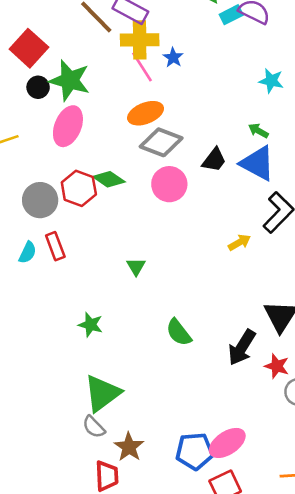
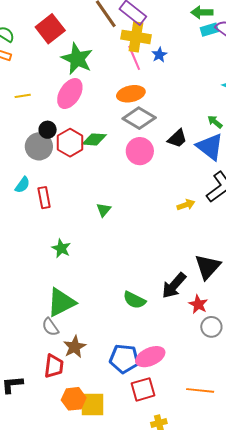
black circle: (38, 87) -> (48, 130), moved
green diamond: (109, 179) -> (94, 139), turned -40
red rectangle: (55, 246) -> (44, 198), moved
green semicircle: (179, 332) -> (134, 300), moved, turned -35

